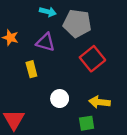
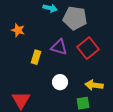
purple triangle: (46, 42) -> (59, 47), moved
yellow rectangle: (31, 69) -> (36, 57), turned 32

